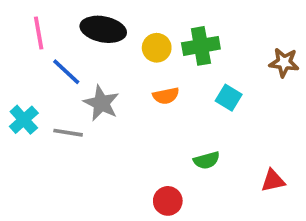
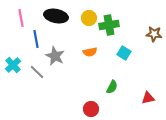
yellow circle: (157, 48) -> (89, 18), moved
blue line: (66, 72) -> (36, 39), turned 36
gray line: (68, 133) -> (37, 72), turned 35
green semicircle: (207, 160) -> (112, 87), turned -48

